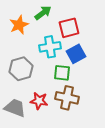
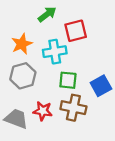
orange star: (19, 25) -> (22, 44), moved
blue square: (76, 54) -> (101, 86), moved

